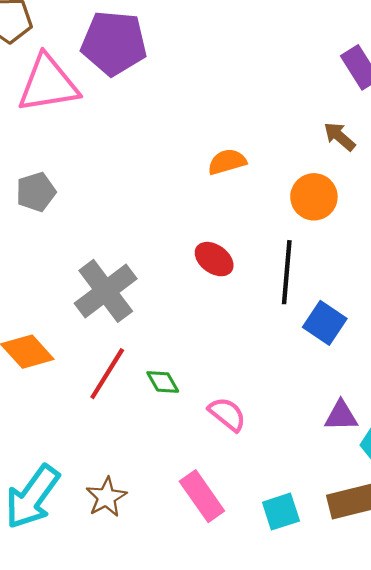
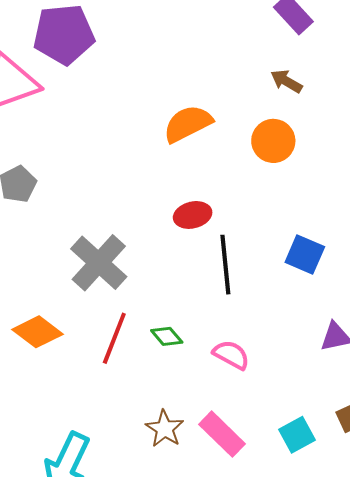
orange semicircle: (227, 162) -> (188, 124), size x1.4
red ellipse: (214, 259) -> (193, 215), turned -39
black line: (287, 272) -> (225, 265), moved
brown star: (106, 497) -> (165, 429), moved

